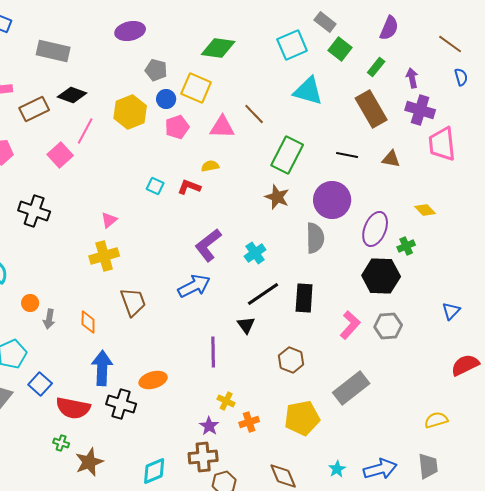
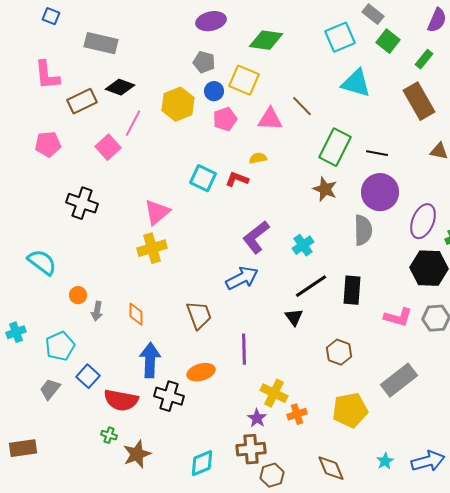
purple ellipse: (130, 31) -> (211, 21), moved
black line: (347, 155) -> (377, 153), moved
cyan square: (155, 186) -> (203, 178), size x1.5
pink triangle: (109, 220) -> (157, 212), size x1.6
brown trapezoid: (133, 302) -> (199, 315), moved
pink L-shape: (350, 325) -> (398, 317), turned 64
purple line: (213, 352) -> (244, 349), moved
yellow cross: (226, 401) -> (274, 393), size x1.5

